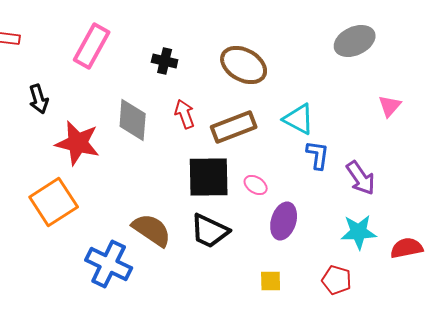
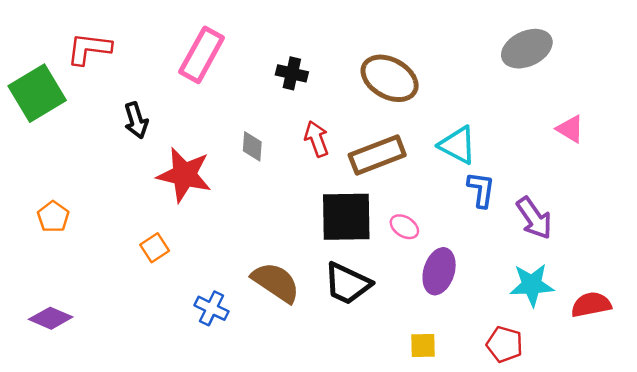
pink triangle: (390, 106) -> (570, 129), turned -40
gray diamond: (133, 120) -> (252, 146), size x0.6
orange square: (54, 202) -> (155, 248), size x0.5
blue cross: (109, 264) -> (211, 308), moved, size x0.6

